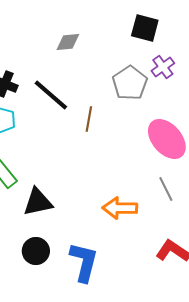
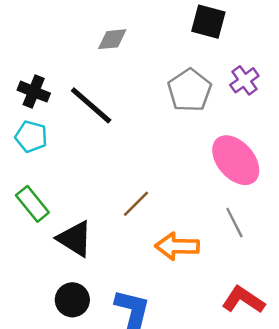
purple cross: (163, 67) -> (244, 80), moved
brown line: (89, 119) -> (136, 204), moved, turned 35
black triangle: (38, 202) -> (75, 239), turned 44

